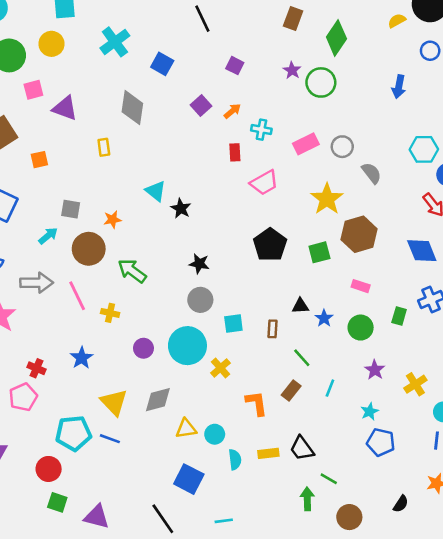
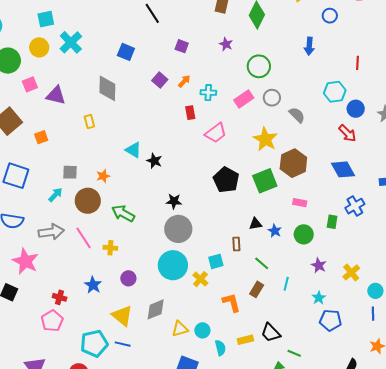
cyan cross: (115, 42) -> (71, 42), moved
green circle: (321, 82) -> (259, 66), moved
green square: (319, 252) -> (265, 181), size x1.4
gray circle: (200, 300) -> (178, 229), size x1.4
cyan square: (233, 324) -> (216, 261), moved
purple circle: (143, 348) -> (128, 278), moved

